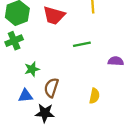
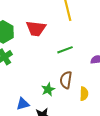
green star: (32, 69) -> (48, 89), moved
brown semicircle: (51, 88) -> (66, 80), moved

